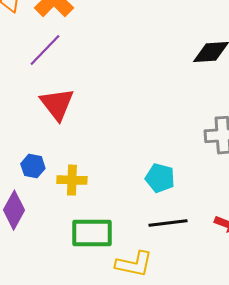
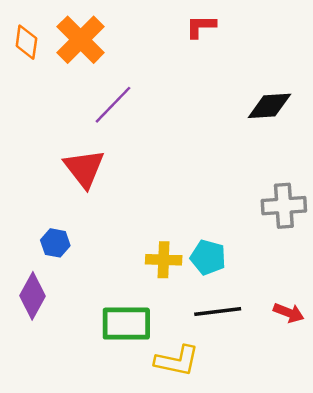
purple line: (45, 50) -> (113, 105), moved
yellow cross: (72, 180) -> (164, 260), moved

